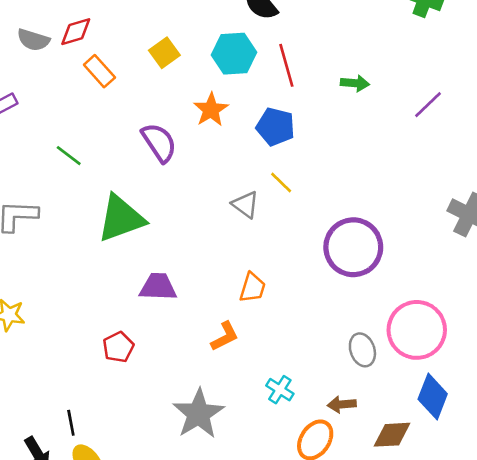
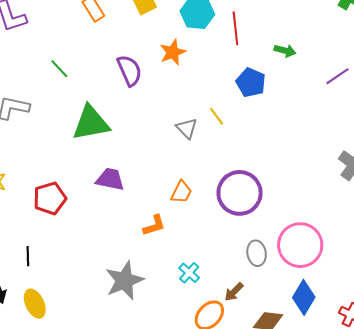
blue pentagon: (275, 127) -> (251, 82), moved
purple circle: (353, 247) -> (240, 193), moved
red pentagon: (118, 347) -> (50, 198), moved, size x1.4
brown arrow: (342, 404) -> (234, 292), turned -50
black line: (71, 423) -> (28, 256), moved

